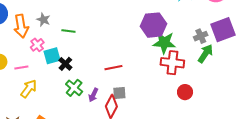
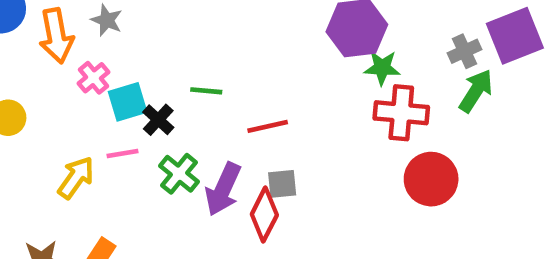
green line: (68, 31) -> (206, 91), moved
green star: (164, 43) -> (382, 68), size x0.7
pink line: (21, 68) -> (123, 153), moved
red circle: (185, 92) -> (431, 179), size x1.5
purple arrow: (93, 95) -> (223, 189), size x1.6

